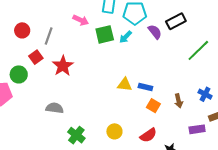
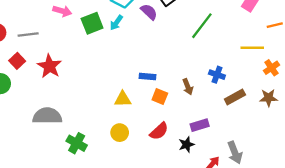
gray line: (49, 36) -> (28, 35), turned 72
yellow triangle: (125, 84) -> (123, 99), moved
gray semicircle: (55, 108) -> (47, 116), size x1.4
purple rectangle: (197, 129) -> (200, 125), moved

